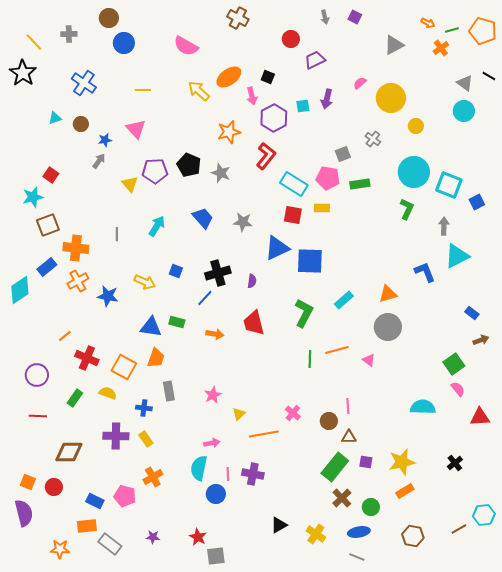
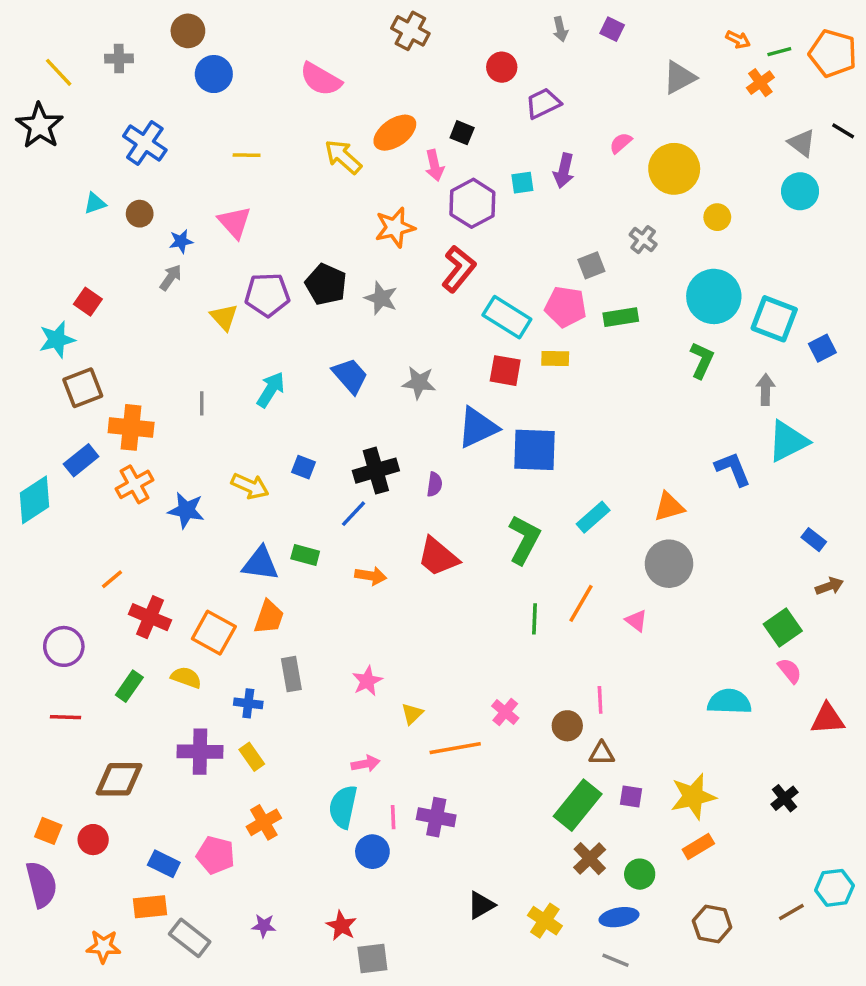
red trapezoid: (254, 323) -> (438, 557), turned -36
orange line: (337, 350) -> (581, 603), turned -45

